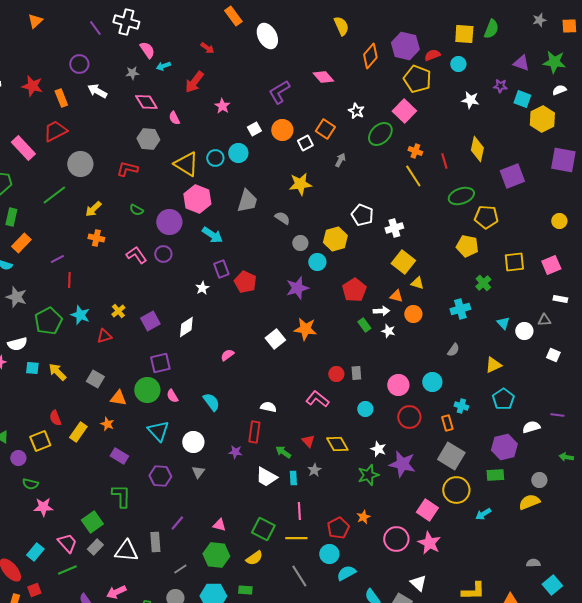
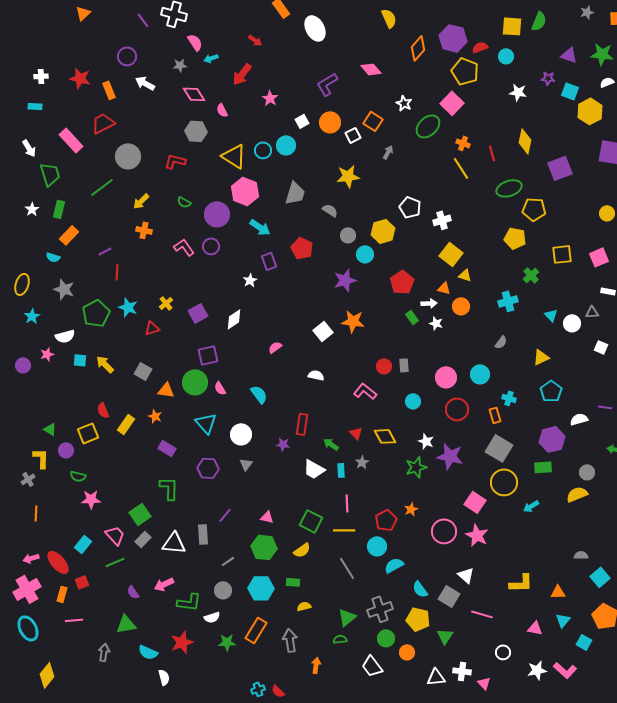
red pentagon: (245, 282) -> (302, 248), moved
white semicircle: (268, 407) -> (316, 375), moved

